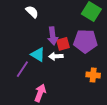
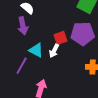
purple arrow: (53, 36) -> (23, 26), moved
white arrow: (56, 56) -> (54, 51), turned -56

